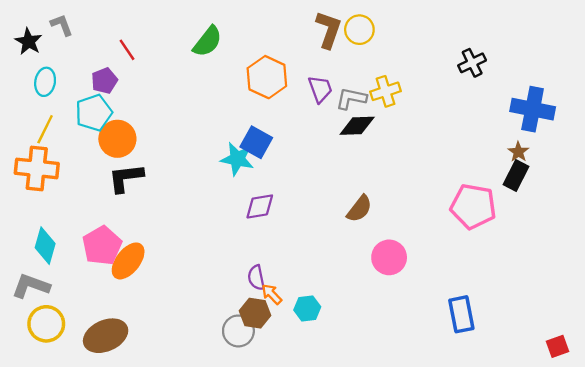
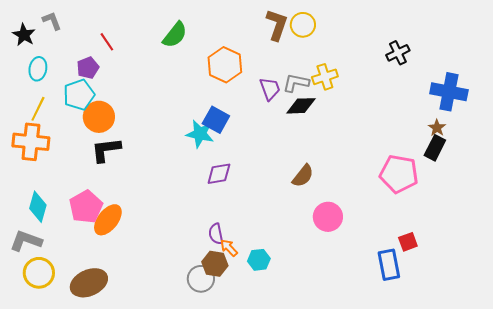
purple trapezoid: (320, 89) -> (270, 89), moved
red square: (558, 346) -> (408, 242), moved

